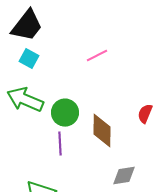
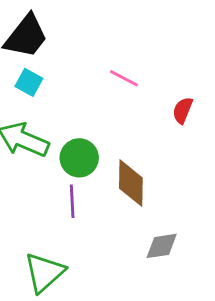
pink line: (97, 56) -> (124, 78), turned 55
red semicircle: (145, 114) -> (183, 110), moved

